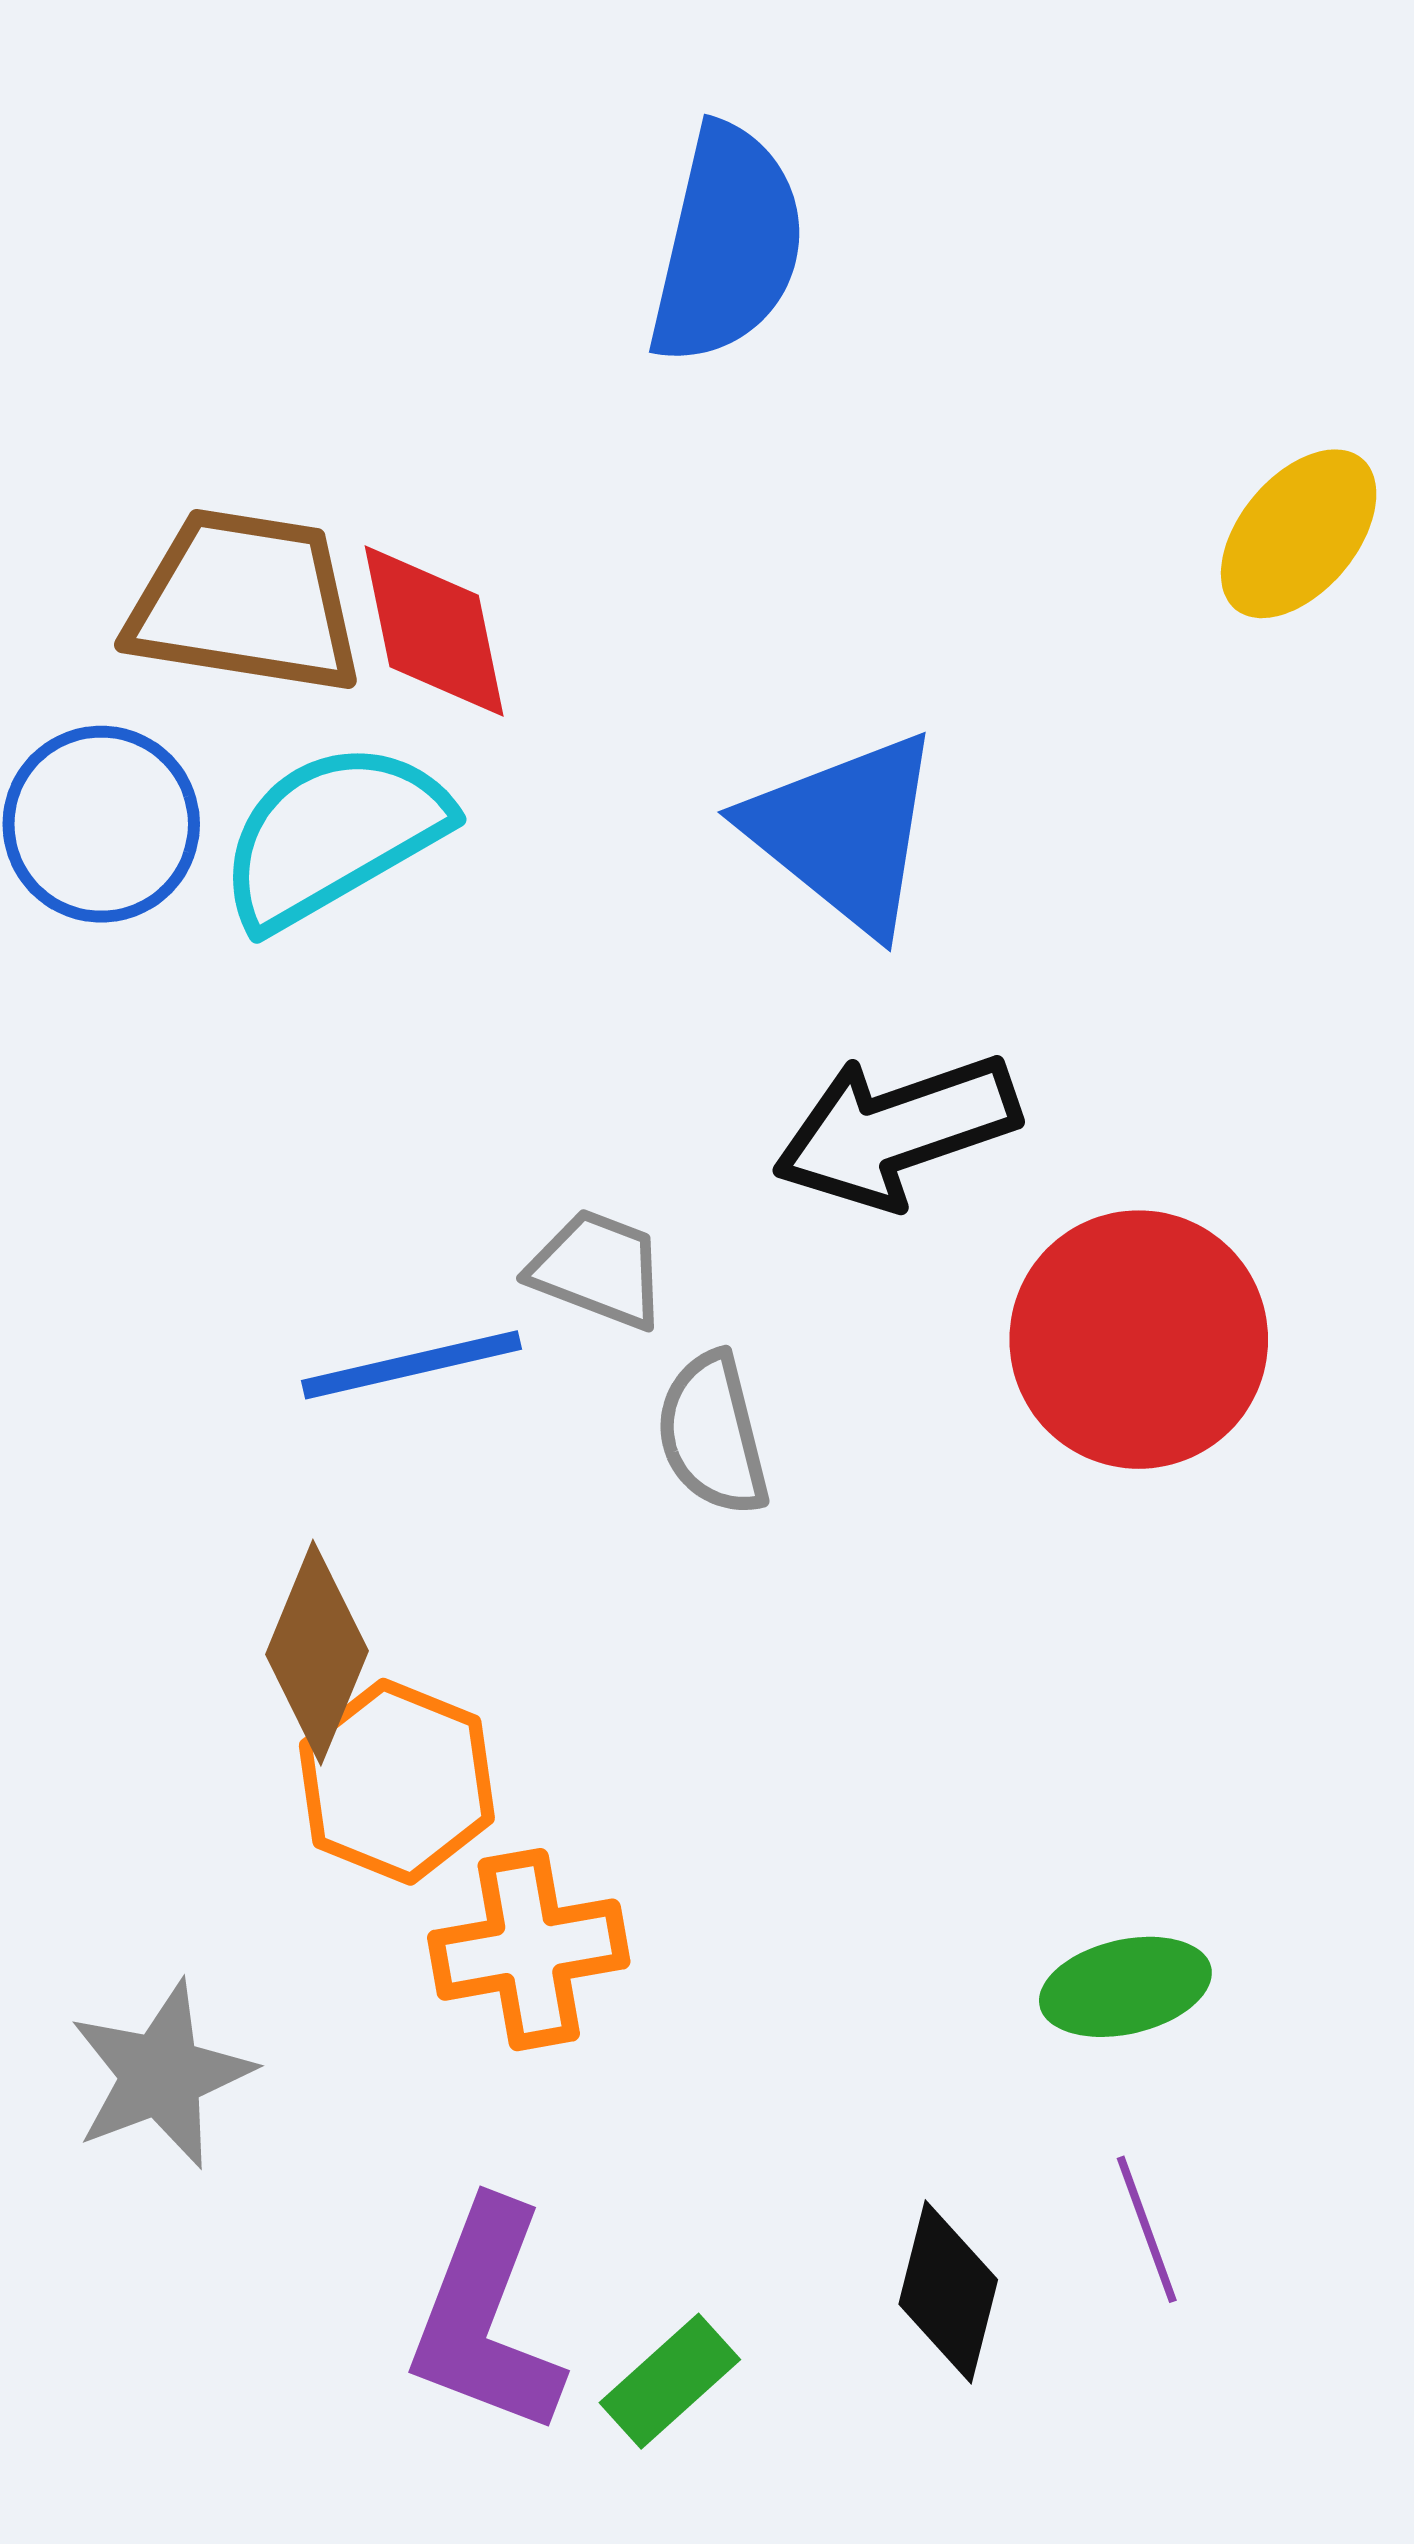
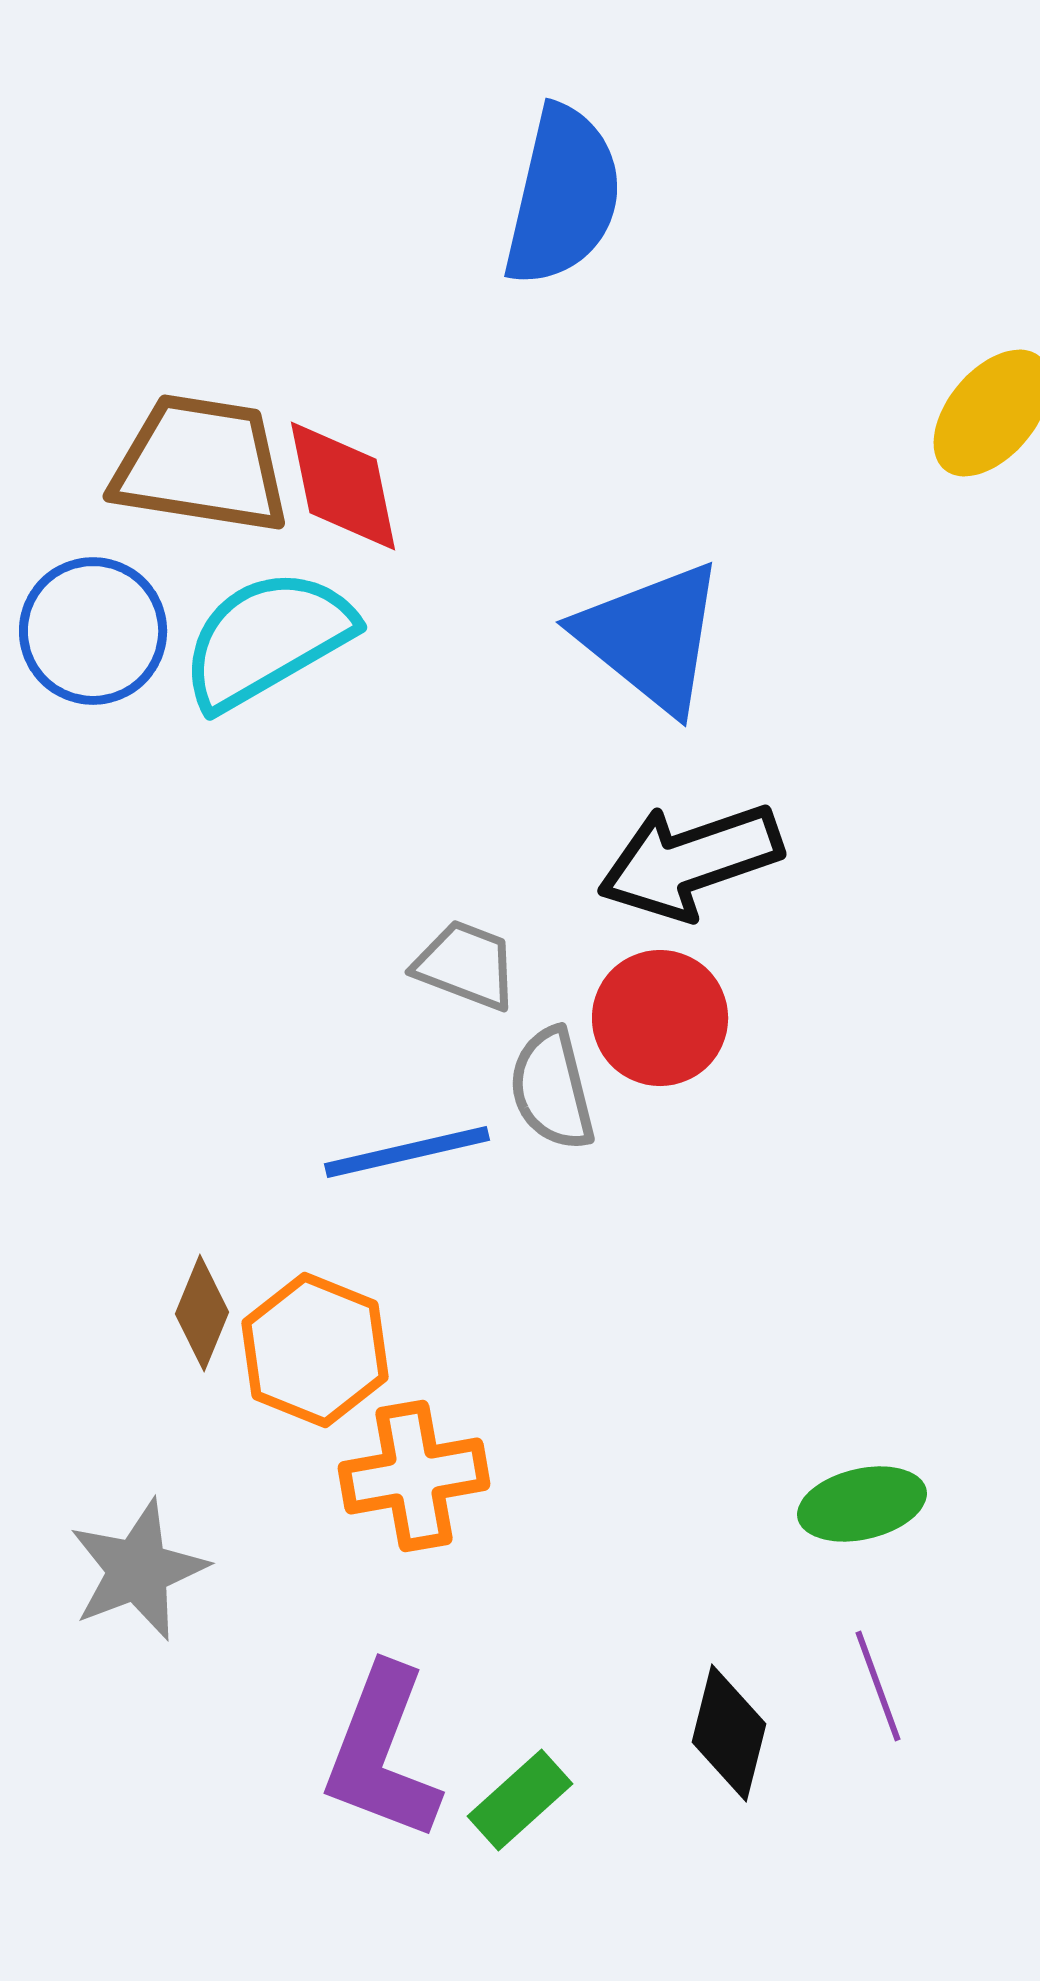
red circle: (1139, 1340) -> (660, 1018), moved, size x0.7
blue line: (412, 1365) -> (407, 1152), moved
brown diamond: (317, 1653) -> (202, 1313), moved, size x0.7

